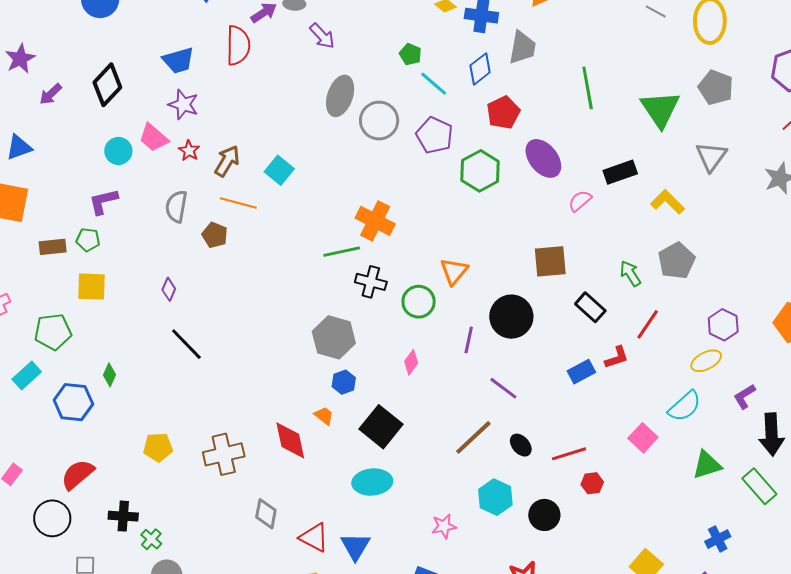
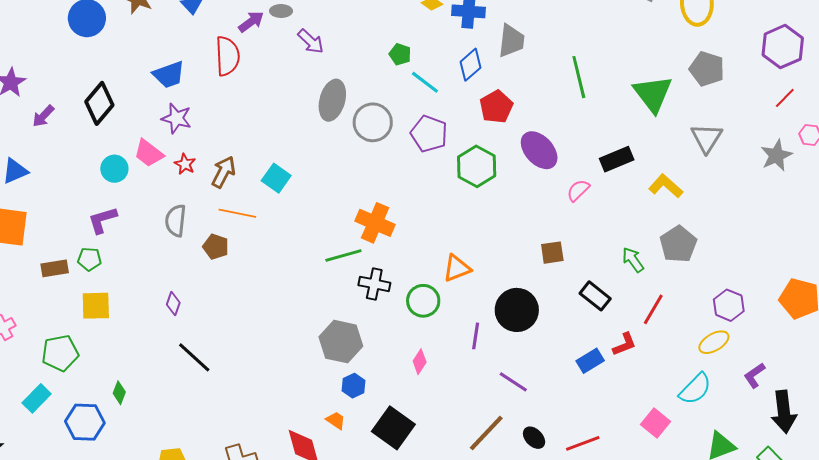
brown square: (550, 261) -> (552, 253), size x0.7
orange triangle: (454, 271) -> (457, 268), turned 32

